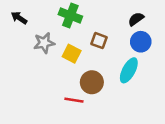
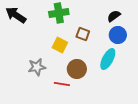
green cross: (70, 15) -> (59, 13), turned -30
black arrow: (19, 18) -> (16, 15), size x1.5
gray star: (44, 43) -> (37, 67), moved

